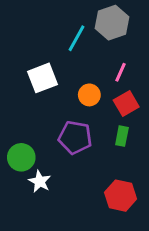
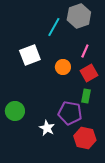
purple pentagon: (75, 137) -> (70, 113), moved
white star: (40, 181) -> (47, 128), moved

